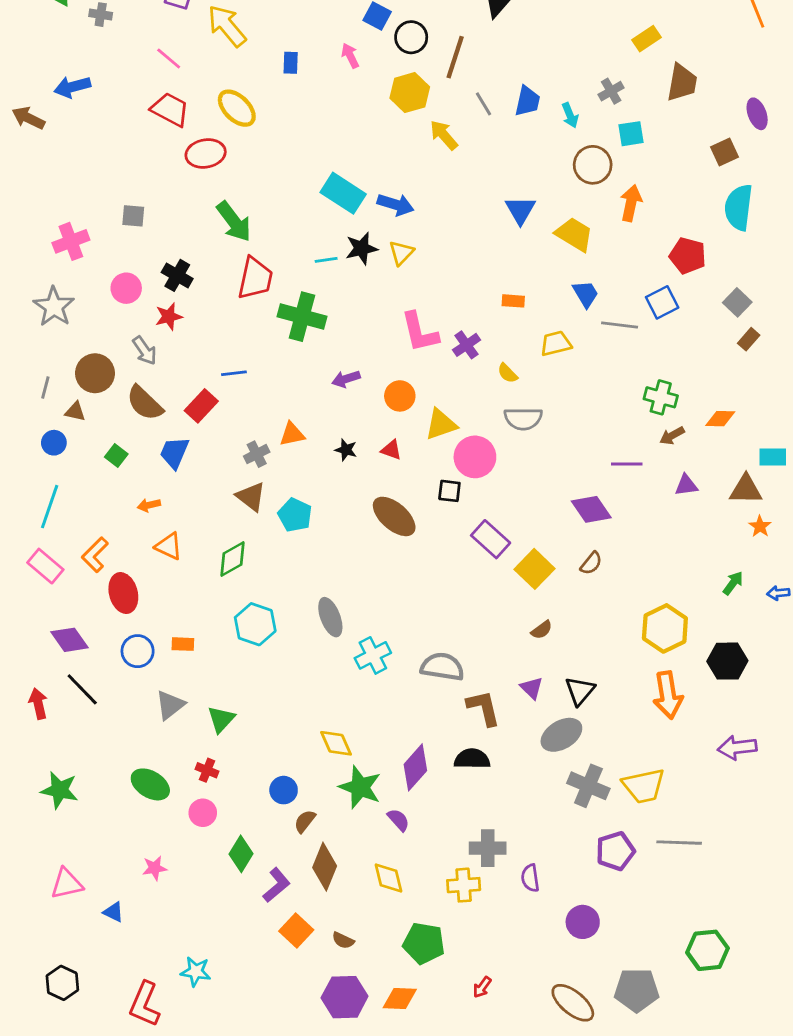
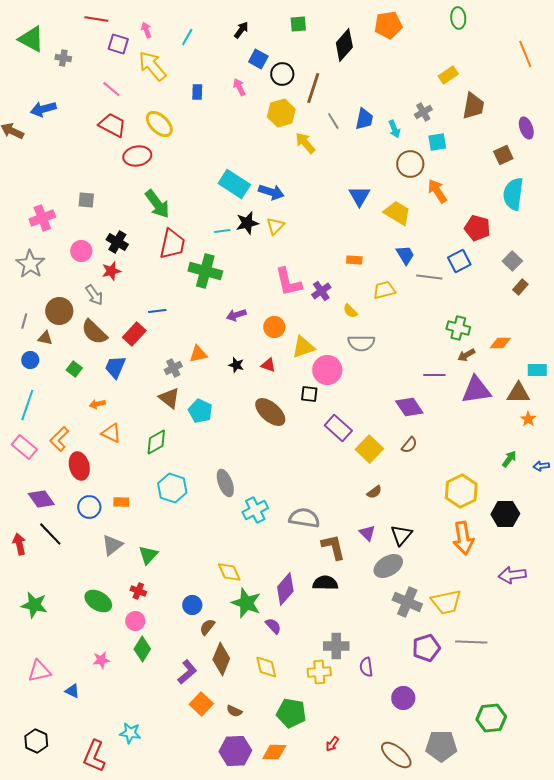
orange arrow: (631, 203) -> (437, 191), turned -45
purple triangle: (686, 485) -> (476, 390), size x1.8
green diamond: (241, 854) -> (142, 649), moved

